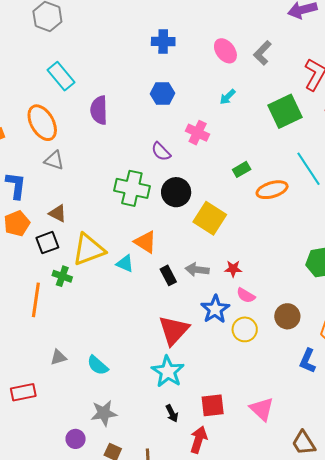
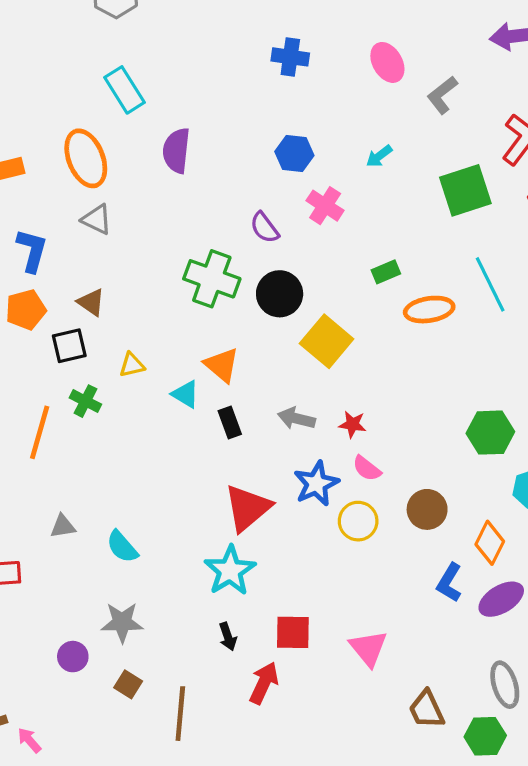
pink ellipse: (225, 51) -> (387, 62), moved
blue hexagon: (162, 94) -> (294, 154), moved
yellow triangle: (89, 250) -> (132, 365), size x0.5
black rectangle: (168, 275) -> (230, 423), moved

